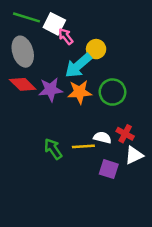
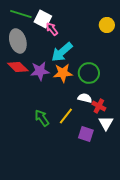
yellow circle: (96, 49) -> (107, 25), moved
white semicircle: (102, 138) -> (85, 98), moved
yellow line: (83, 146) -> (66, 116), turned -48
white triangle: (134, 155) -> (106, 123), turned -35

